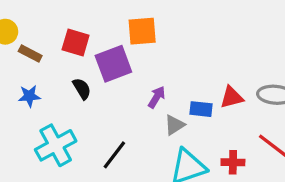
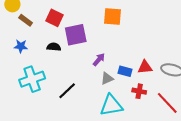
orange square: (142, 31) -> (113, 16), moved
black semicircle: (82, 89) -> (54, 47), turned -64
red cross: (233, 162) -> (139, 91), moved

